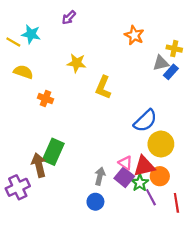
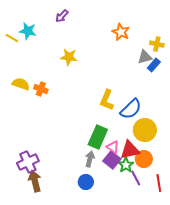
yellow semicircle: (23, 72) -> (21, 84), moved
yellow L-shape: (103, 87) -> (107, 100), moved
green rectangle: (53, 152) -> (98, 137), moved
brown arrow: (39, 165) -> (35, 181), moved
purple cross: (18, 187) -> (28, 162), moved

